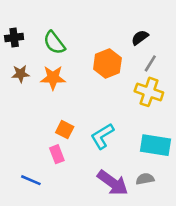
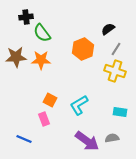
black cross: (14, 37) -> (26, 17), moved
brown star: (21, 74) -> (16, 57), size x1.5
cyan rectangle: (155, 145) -> (120, 112), size x0.6

